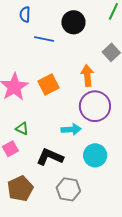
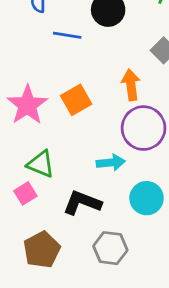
green triangle: (22, 129) -> (41, 164), size x1.5

